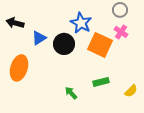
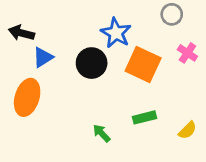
pink cross: (121, 32) -> (187, 53), moved
blue triangle: (39, 38) -> (43, 57), moved

